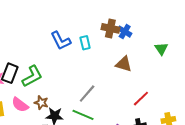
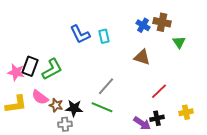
brown cross: (110, 28) -> (162, 22), moved
brown star: (41, 103) -> (56, 105), moved

